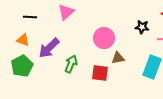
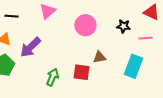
pink circle: (104, 38) -> (85, 25), moved
green arrow: (71, 64) -> (52, 77), moved

